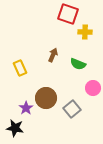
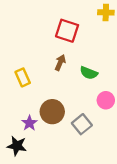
red square: (68, 14) -> (67, 31), moved
yellow cross: (85, 32) -> (106, 12), moved

